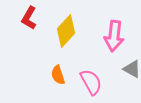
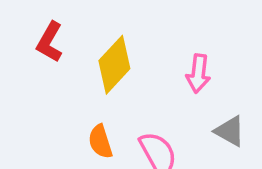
pink arrow: (114, 36) -> (198, 73), size x0.7

